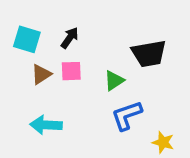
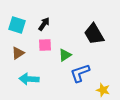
black trapezoid: (149, 54) -> (94, 34), turned 70
brown triangle: (41, 74) -> (18, 53), moved
green triangle: (114, 81) -> (65, 55), moved

